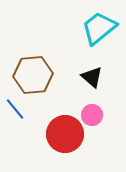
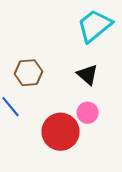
brown hexagon: (33, 75) -> (29, 73), size x0.7

